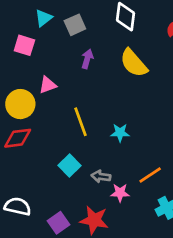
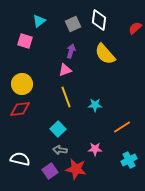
gray square: (75, 25) -> (73, 24), moved
pink triangle: (48, 85) -> (65, 70), moved
orange line: (150, 175) -> (122, 127), moved
gray arrow: (101, 176) -> (60, 150), moved

